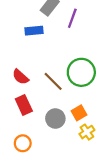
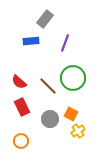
purple line: (72, 18) -> (65, 43), moved
orange square: (79, 113) -> (71, 114), turned -32

